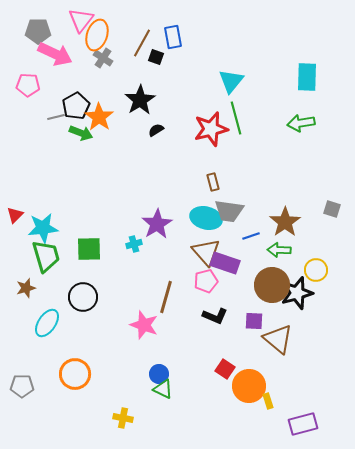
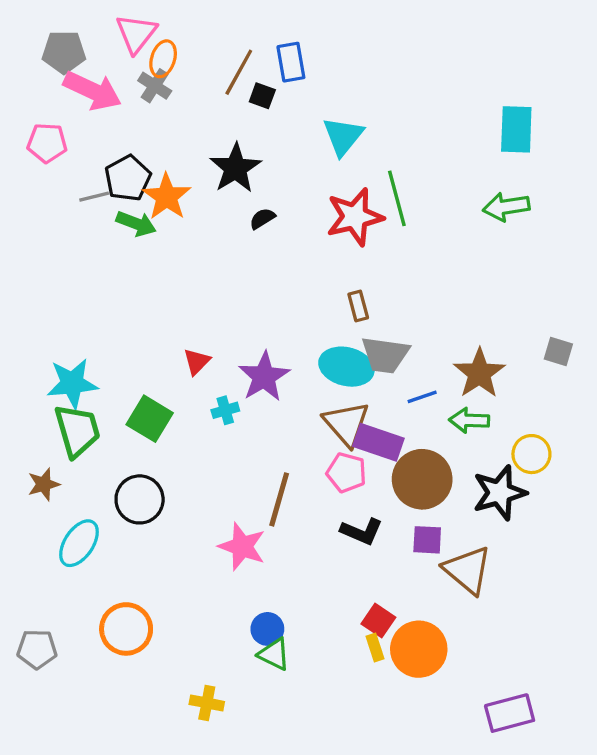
orange ellipse: (97, 35) -> (163, 59), size x0.7
gray cross: (103, 58) -> (155, 86), moved
cyan triangle: (231, 81) -> (343, 136), moved
red triangle: (15, 215) -> (197, 362), moved
green square: (89, 249) -> (150, 419), turned 32
pink pentagon: (206, 281) -> (346, 473), turned 30
brown circle: (272, 285) -> (422, 479), moved
yellow rectangle: (268, 401) -> (375, 647), moved

